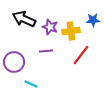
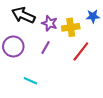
purple line: (46, 51) -> (46, 47), turned -56
purple circle: (14, 62) -> (13, 46), moved

